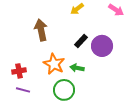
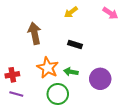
black rectangle: (81, 41) -> (75, 44), turned 64
purple circle: (102, 46) -> (100, 79), moved

